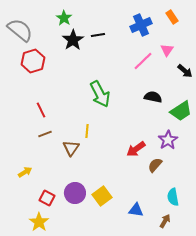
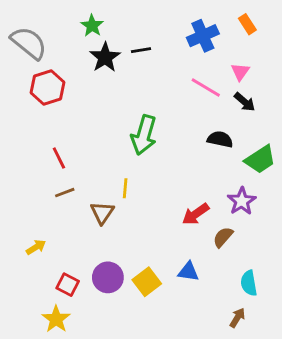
pink line: (143, 61) -> (206, 88), turned 75
black arrow: (185, 71) -> (245, 102), moved
green arrow: (100, 94) -> (144, 135), turned 44
blue triangle: (136, 210) -> (188, 272), moved

